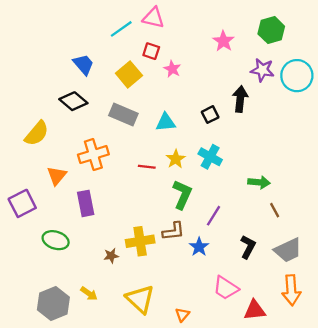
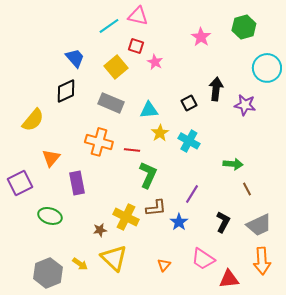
purple star: (262, 70) -> (245, 105), moved
black diamond: (73, 101) -> (66, 91), turned -65
orange cross: (93, 155) -> (99, 142), moved, turned 32
yellow star: (176, 159) -> (160, 133), moved
green L-shape: (182, 195) -> (148, 175), moved
yellow cross: (140, 241) -> (126, 217), turned 35
yellow triangle: (140, 299) -> (114, 258), moved
orange triangle: (182, 315) -> (164, 265), moved

